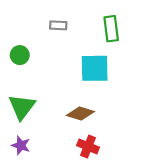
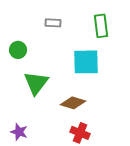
green triangle: (22, 107) -> (36, 83), moved

